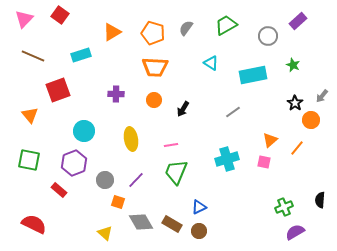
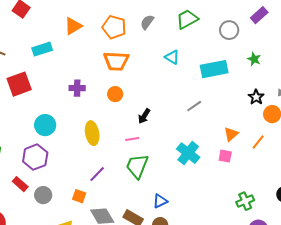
black arrow: (183, 109) -> (144, 116), moved
cyan cross: (227, 159) -> (188, 153), turned -35
gray circle: (105, 180) -> (43, 195), moved

